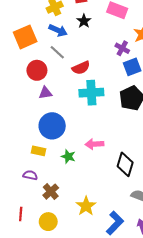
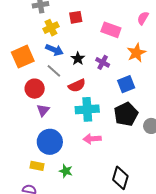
black star: (84, 21) -> (78, 59), moved
purple cross: (122, 48) -> (103, 62), moved
purple triangle: (45, 93) -> (43, 110), turned -40
pink arrow: (94, 144) -> (92, 139), moved

